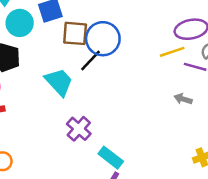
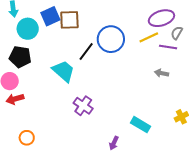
brown square: (75, 33) -> (69, 20), moved
blue circle: (103, 39) -> (111, 39), moved
cyan rectangle: (111, 158) -> (141, 125), moved

